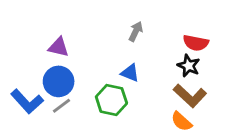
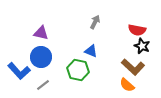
black star: (189, 66) -> (142, 46), moved
gray line: (61, 106) -> (43, 85), moved

